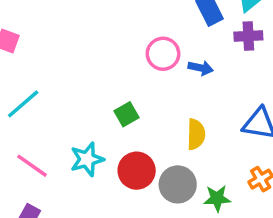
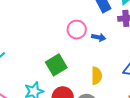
green square: (127, 114) -> (56, 65), size x1.5

